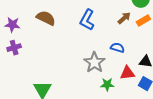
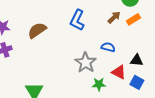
brown semicircle: (46, 18) -> (37, 30), moved, turned -60
red triangle: (127, 73) -> (119, 72), turned 35

